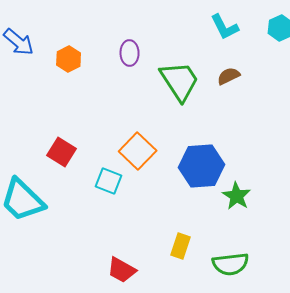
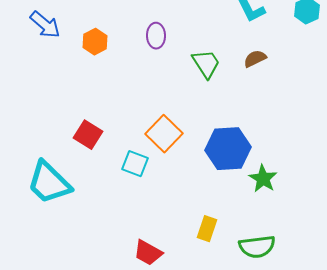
green trapezoid: (180, 81) -> (206, 64), size x0.7

